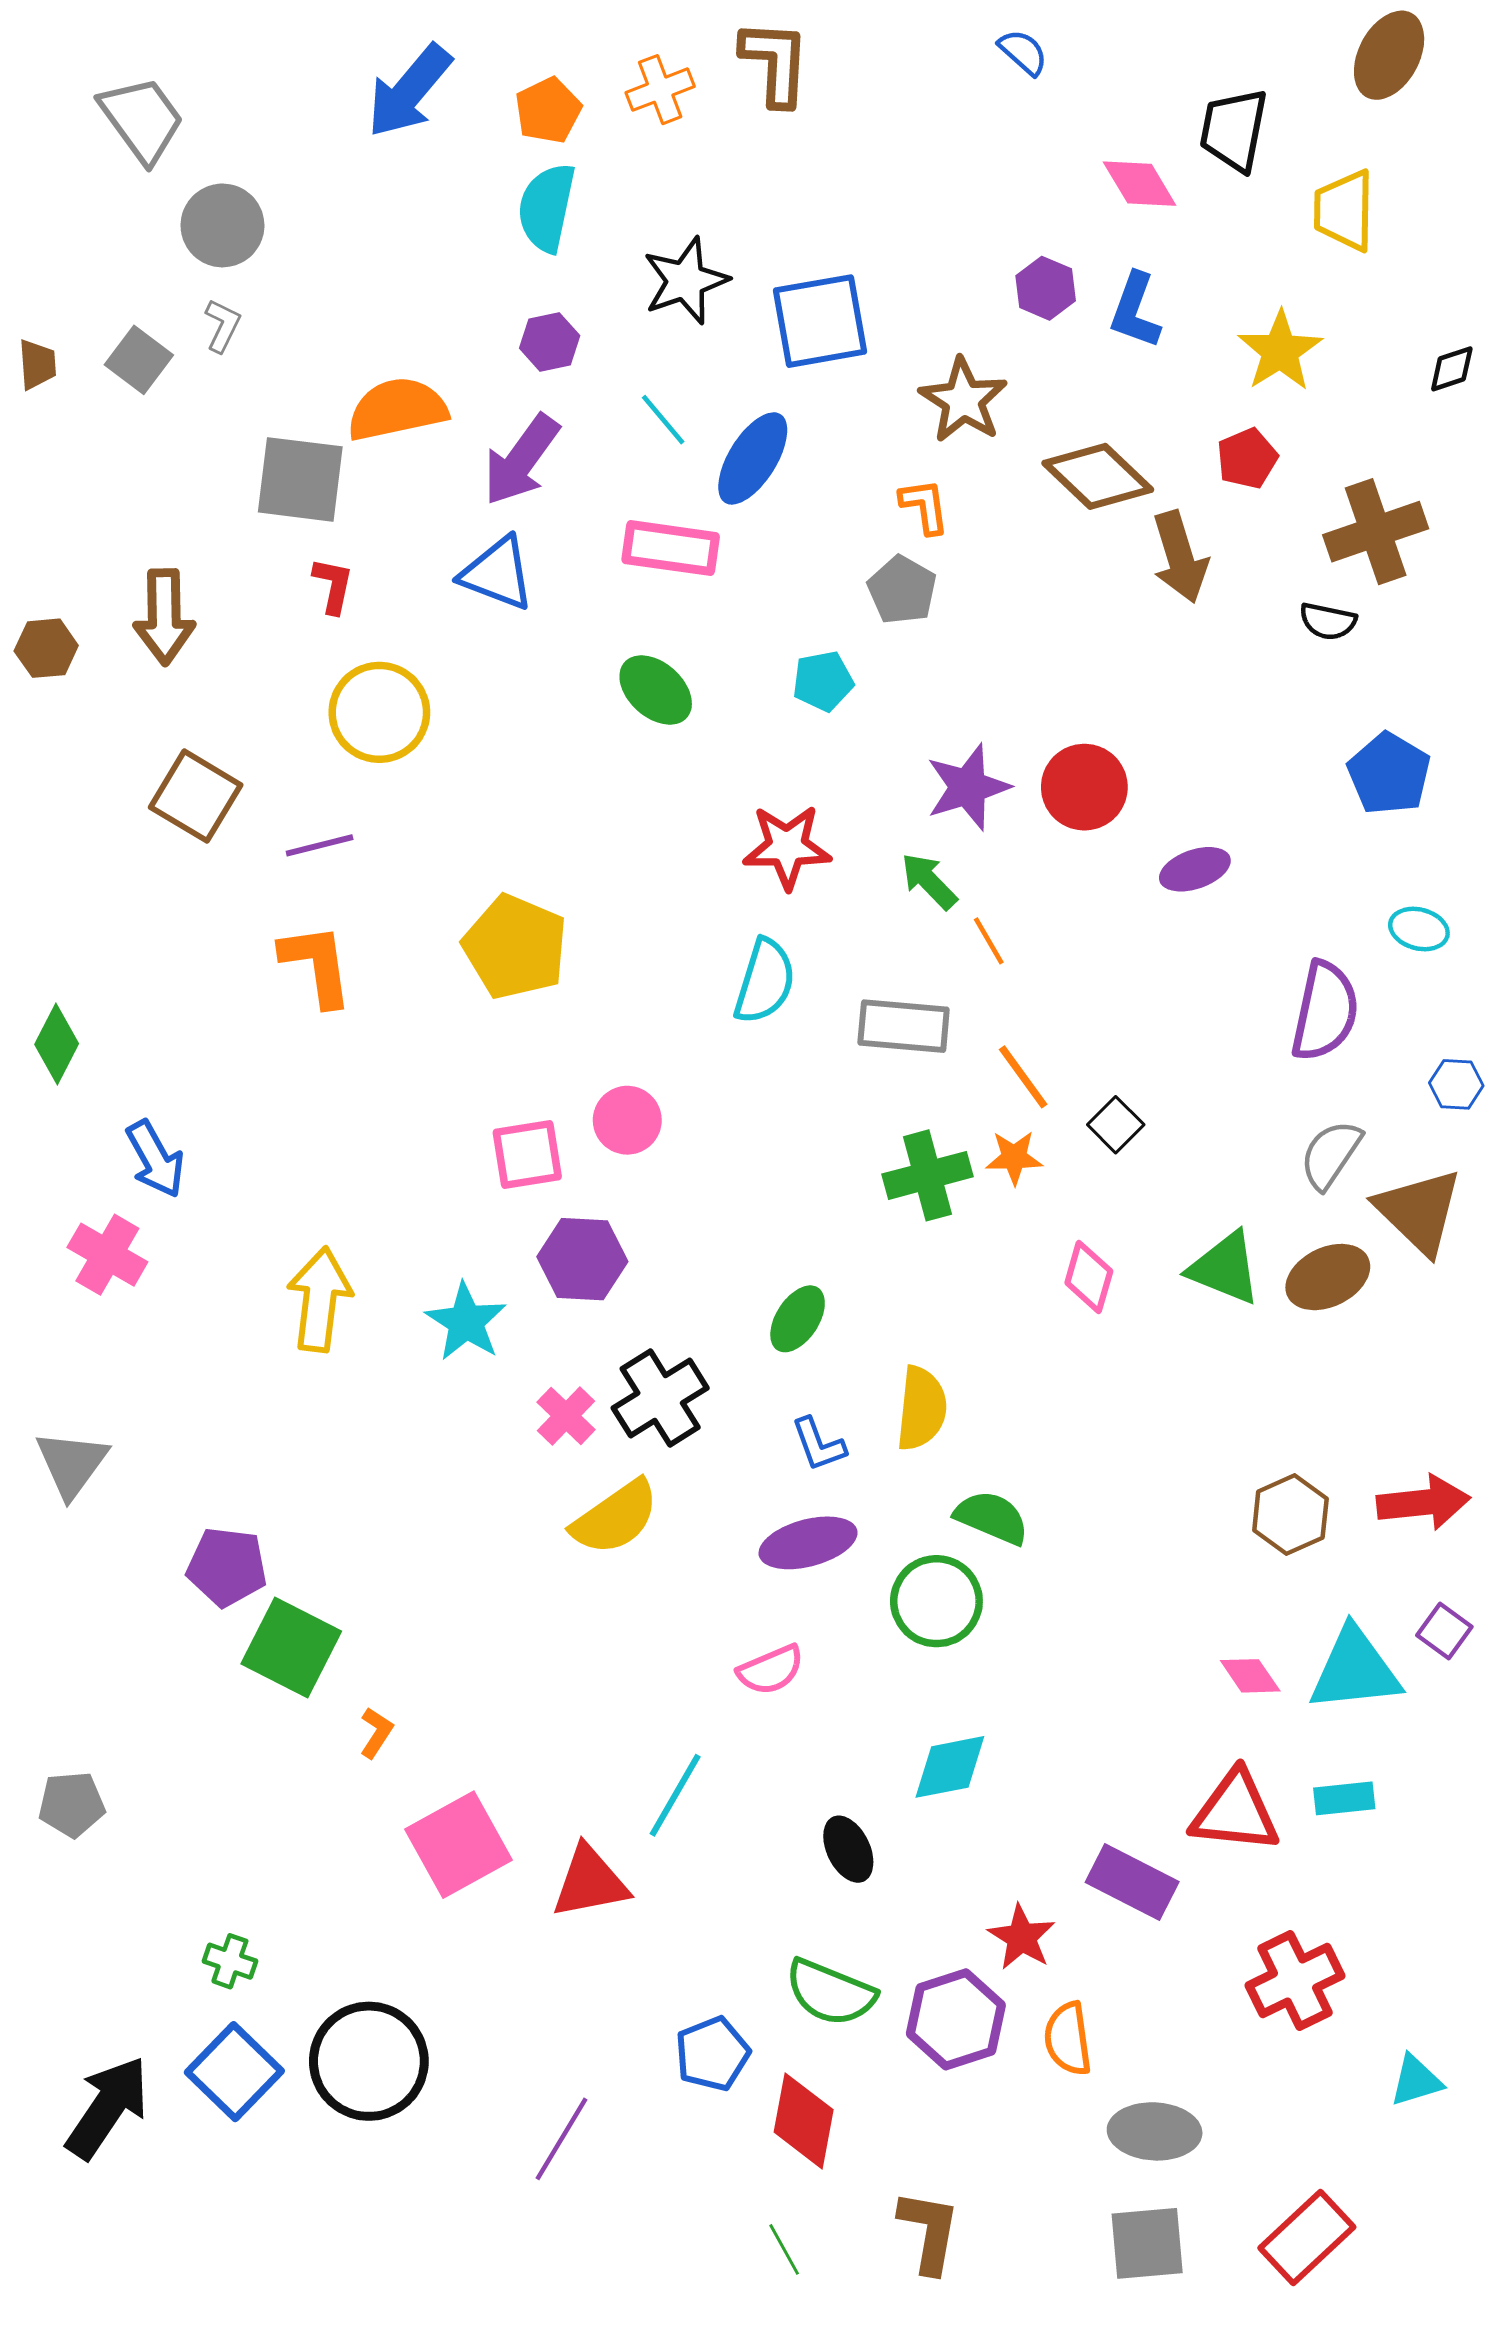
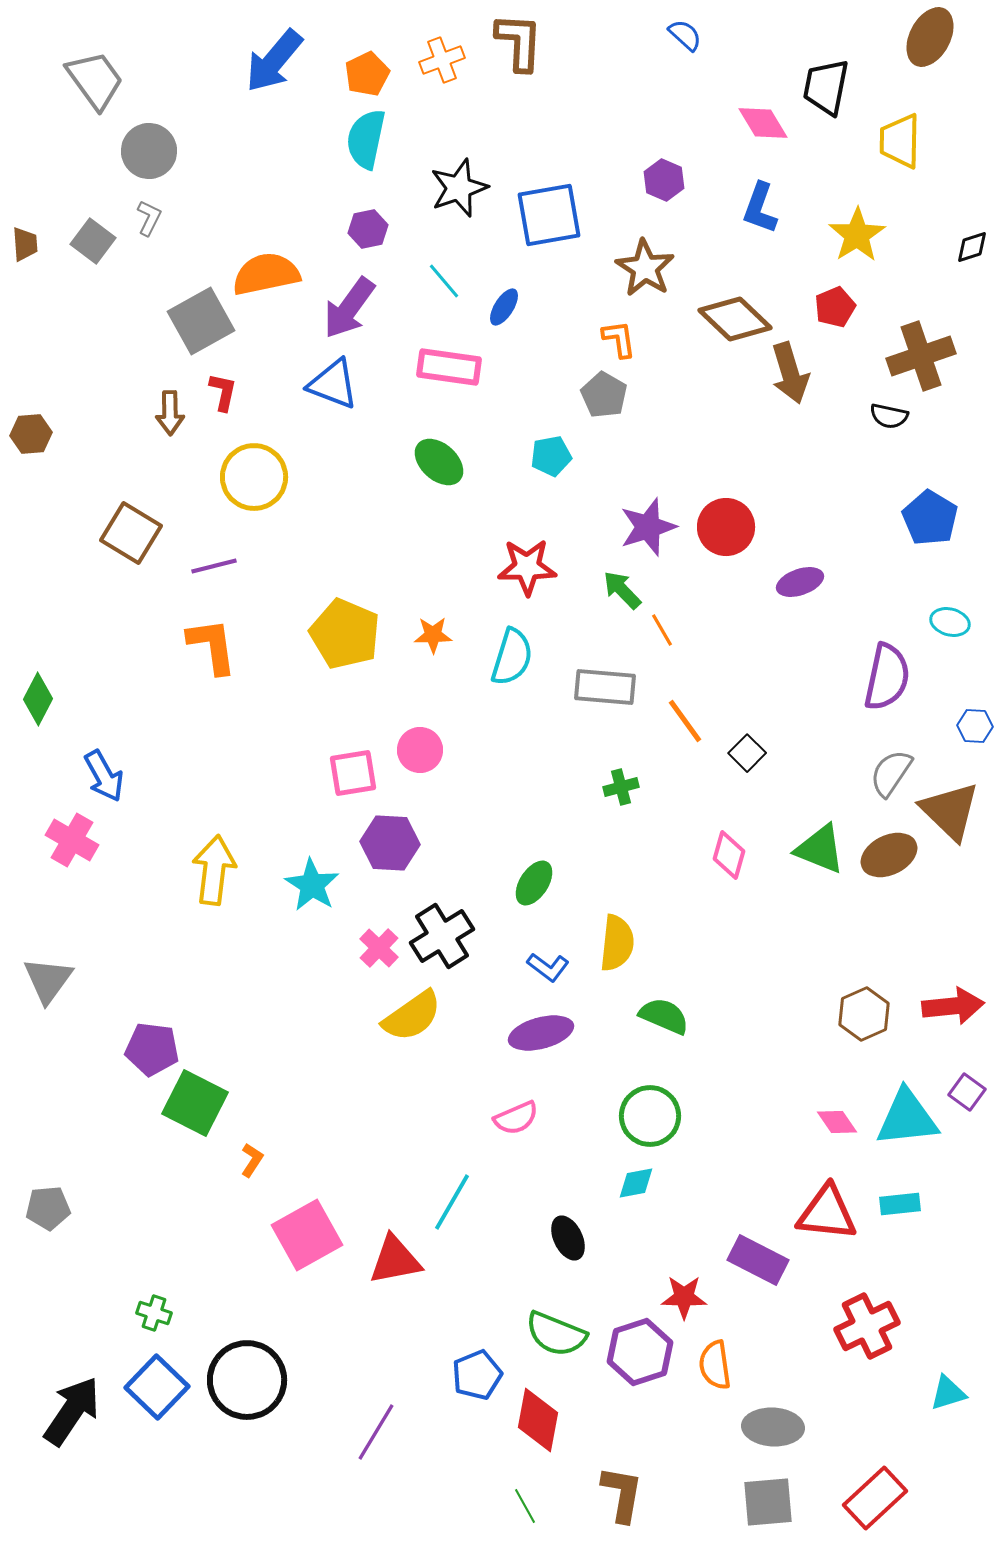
purple hexagon: (1046, 288) -> (664, 180), moved
blue ellipse: (753, 458) -> (504, 307), size x0.6
gray square: (300, 479) -> (201, 321), turned -36
brown arrow: (164, 617) -> (170, 413), moved, size x0.7
orange star: (1014, 1158) -> (433, 635), moved
green cross: (928, 1175) -> (621, 787), size x0.6
blue L-shape: (818, 1444) -> (548, 967), turned -33
green circle: (936, 1601) -> (650, 1116), moved
cyan diamond: (950, 1767) -> (636, 1183), size x0.7
red star: (1022, 1937) -> (684, 1297), turned -30

